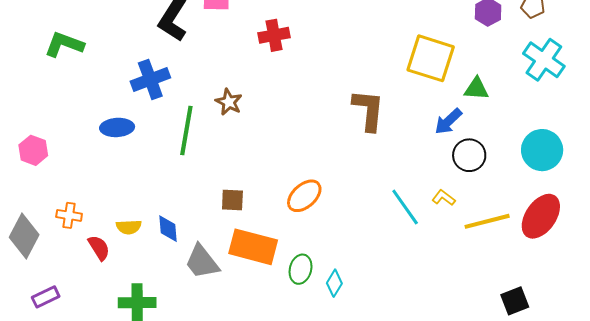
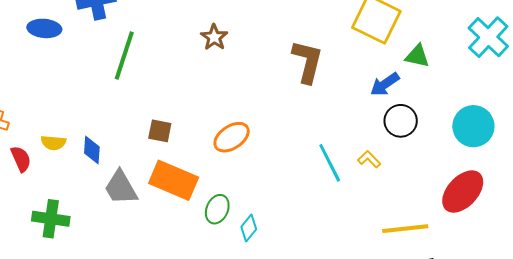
brown star: (229, 102) -> (214, 37), moved
blue ellipse: (117, 127) -> (44, 28), moved
yellow line: (487, 221) -> (405, 229), moved

